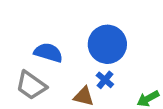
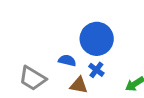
blue semicircle: (48, 53) -> (67, 60), moved, size x0.7

